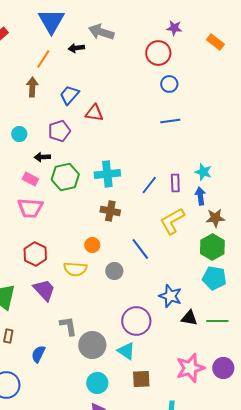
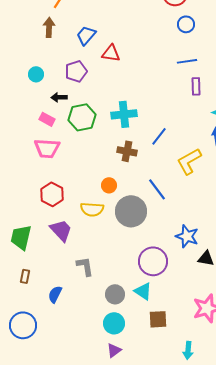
purple rectangle: (175, 183) -> (196, 86), moved
blue line: (149, 185) -> (159, 136), moved
gray circle: (114, 271) -> (131, 211), size x1.8
gray circle: (92, 345) -> (115, 294), moved, size x0.7

